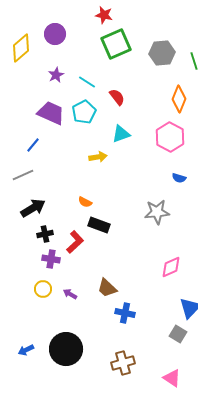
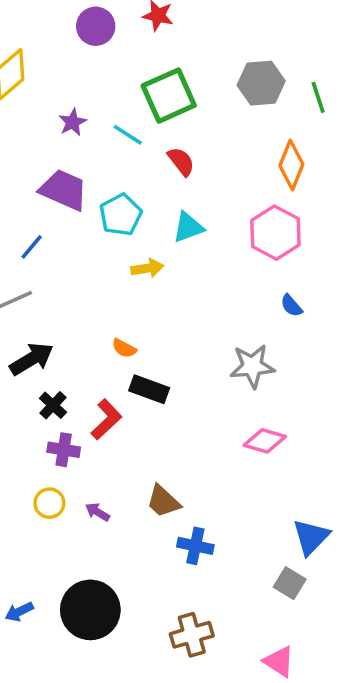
purple circle: (55, 34) -> (96, 26), moved
green square: (116, 44) -> (169, 96), moved
cyan pentagon: (84, 112) -> (121, 215), moved
blue semicircle: (179, 178) -> (291, 306), turned 32
black cross: (45, 234) -> (53, 405), turned -35
pink diamond: (171, 267) -> (265, 441), moved, turned 40

